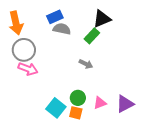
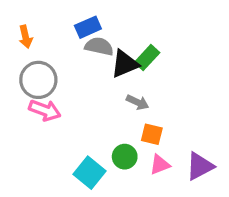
black triangle: (102, 19) -> (125, 64), moved
orange arrow: (16, 23) -> (26, 37), size x0.6
orange square: (76, 113) -> (152, 134), moved

